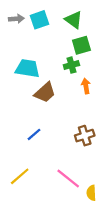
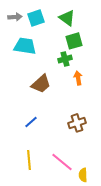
cyan trapezoid: (27, 68) -> (25, 46), moved
yellow line: (20, 176) -> (29, 160), moved, turned -54

